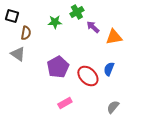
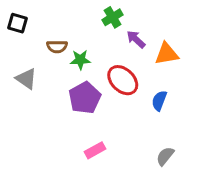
green star: (55, 22) -> (80, 60), moved
brown semicircle: (26, 33) -> (57, 47), moved, turned 80
red ellipse: (88, 76) -> (123, 80), moved

